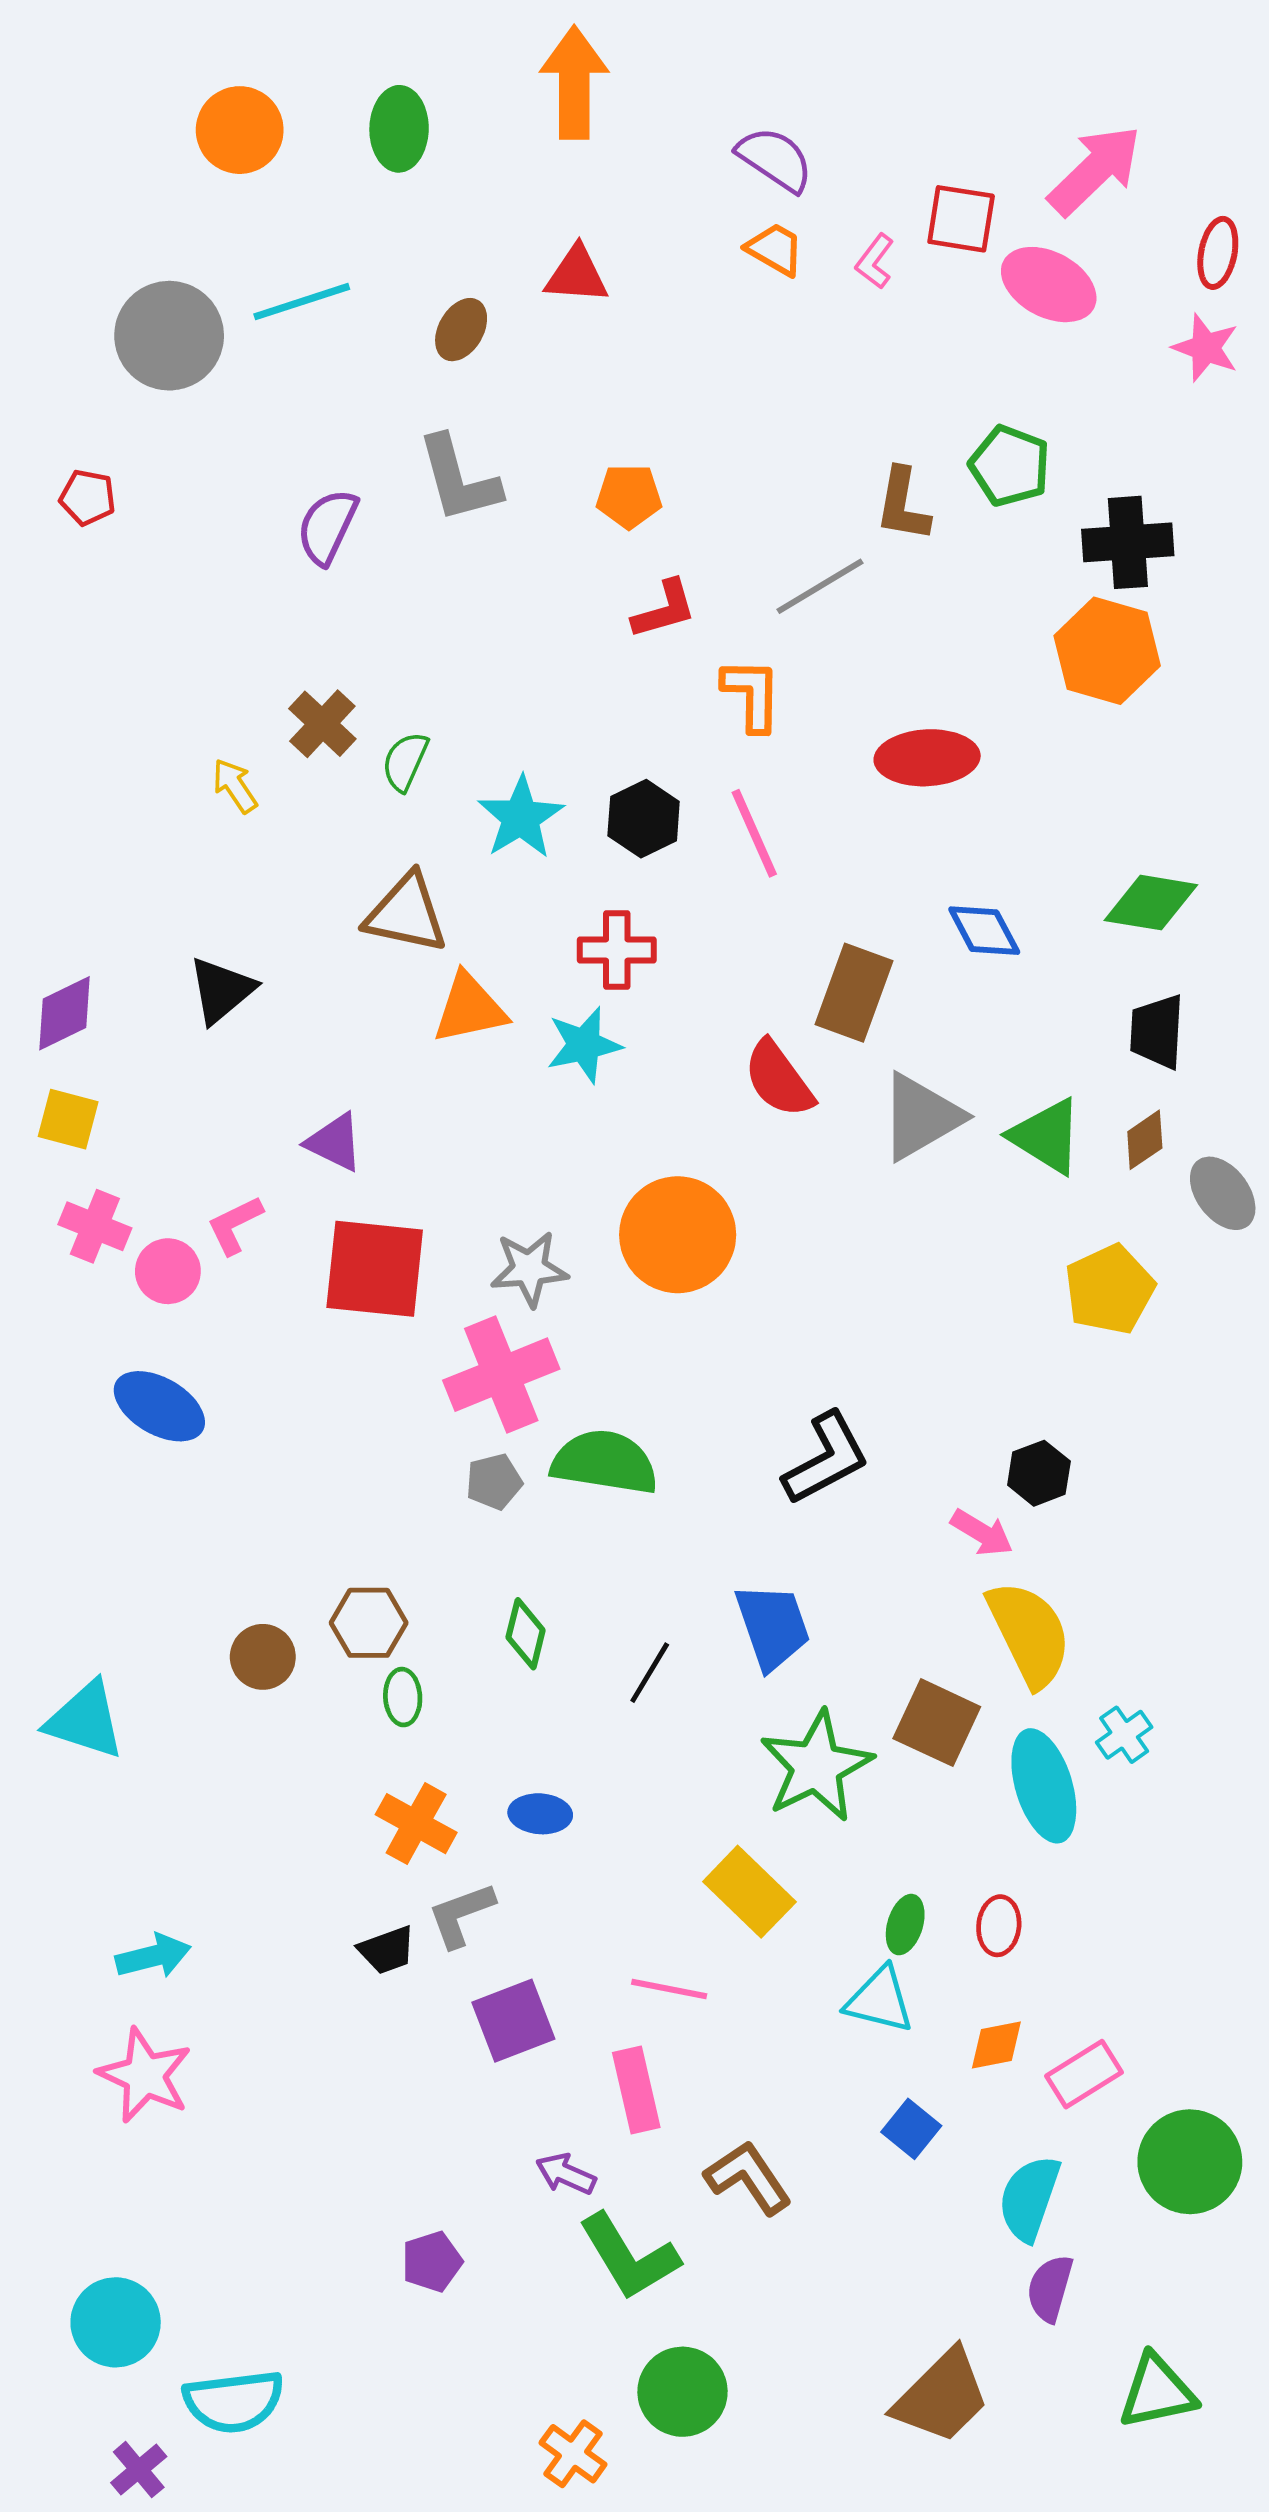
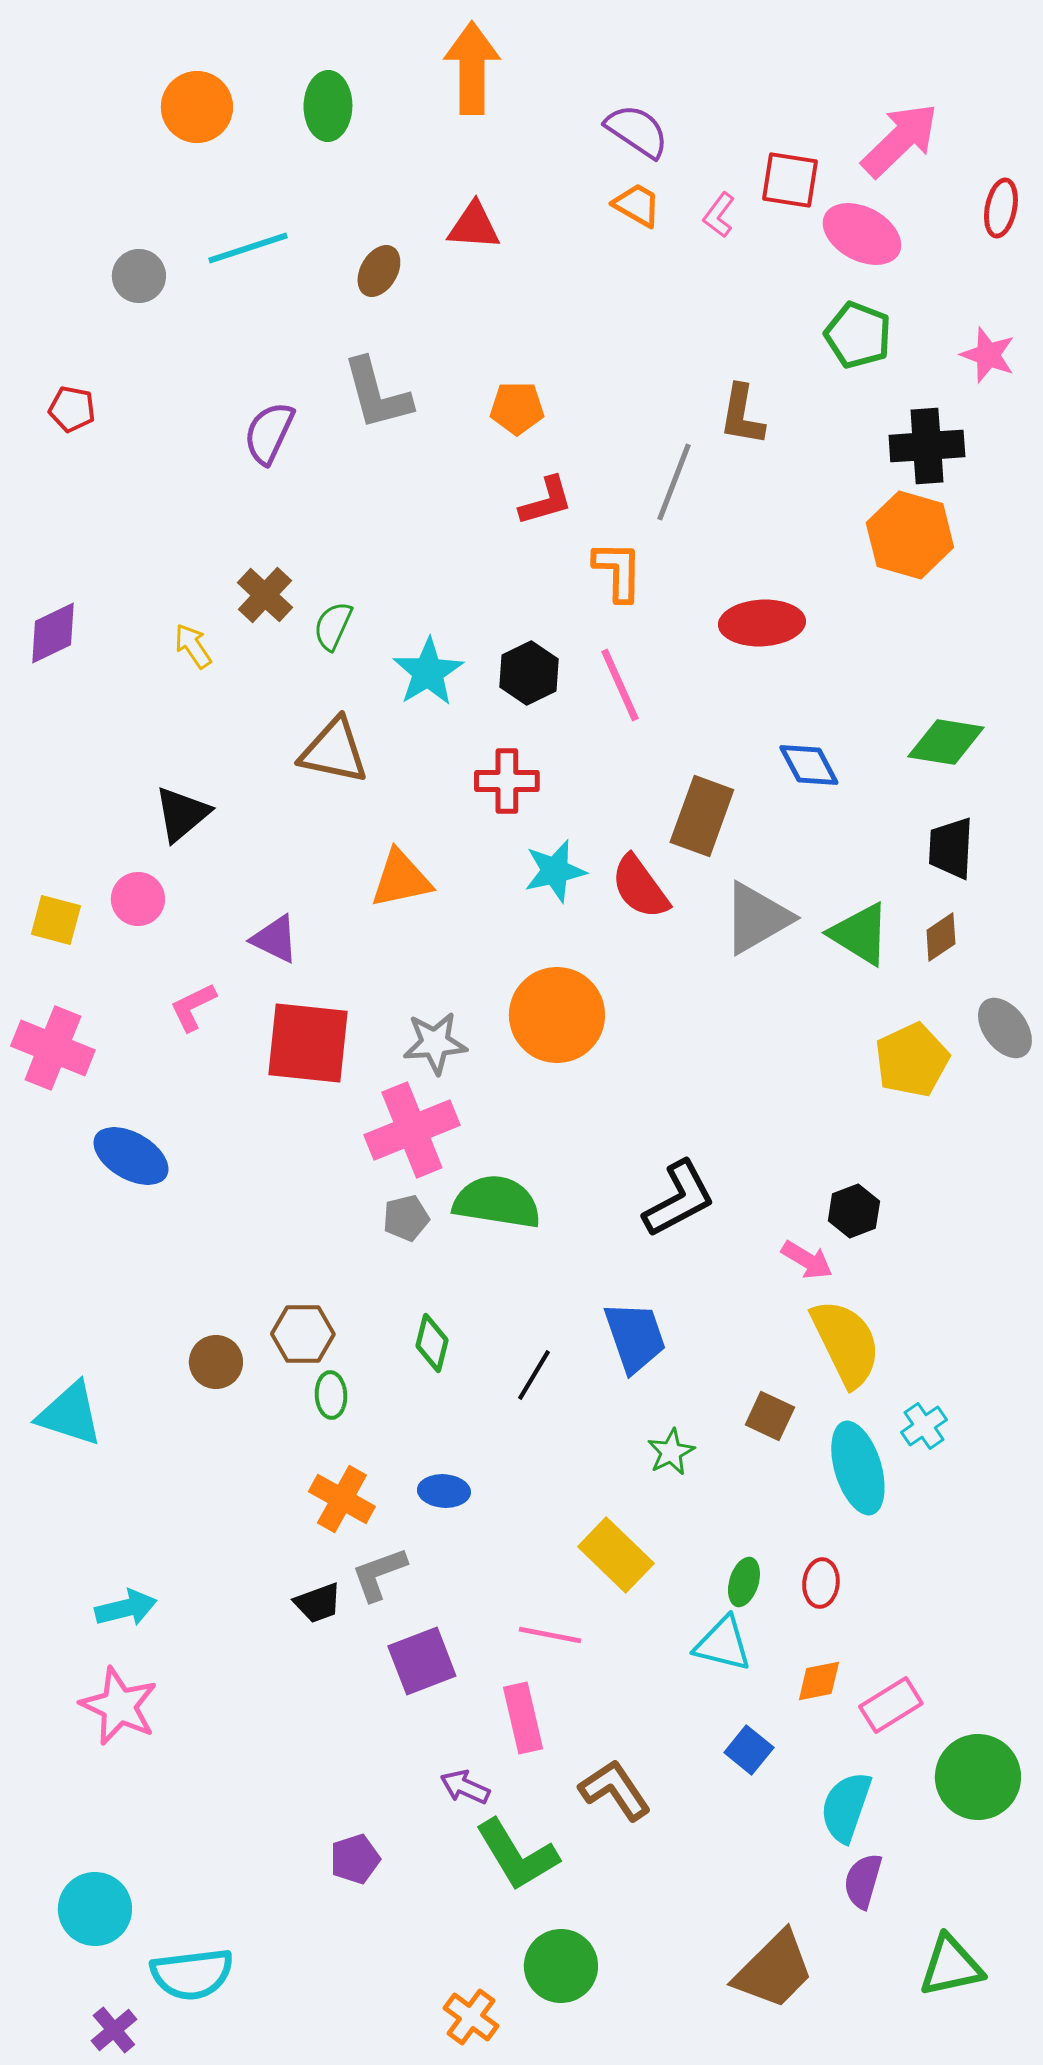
gray circle: (169, 336) -> (139, 276), size x0.6
pink star: (1206, 348) -> (988, 355), moved
green pentagon: (1010, 466) -> (858, 335), moved
gray line: (820, 586) -> (674, 482), turned -38
orange triangle: (470, 1008) -> (401, 879), moved
purple diamond: (64, 1013) -> (53, 633), moved
cyan star: (584, 1045) -> (555, 871), moved
gray ellipse: (1223, 1193) -> (1005, 1028), moved
pink cross: (95, 1226) -> (53, 1048), moved, size x1.4
pink circle: (168, 1271) -> (138, 899), moved
brown square: (937, 1723) -> (770, 1416), size x0.7
green star: (816, 1766) -> (671, 1452), size x0.5

